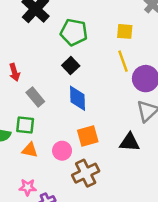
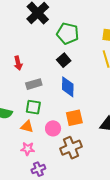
gray rectangle: (35, 97) -> (34, 84), turned -70
green square: (25, 125) -> (33, 107), moved
pink star: (28, 187) -> (28, 149), moved

